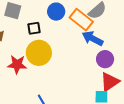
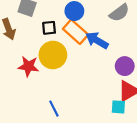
orange rectangle: (81, 20) -> (76, 32), moved
blue arrow: (93, 38) -> (97, 40), moved

